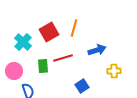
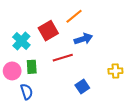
orange line: (74, 28) -> (74, 16), moved, turned 36
blue arrow: (97, 50) -> (83, 39), moved
green rectangle: (43, 66) -> (32, 67), moved

